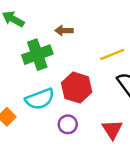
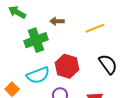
yellow line: (112, 55) -> (95, 28), moved

